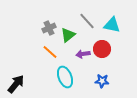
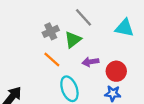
gray line: (87, 21) -> (83, 17), moved
red circle: (102, 49) -> (116, 71), moved

